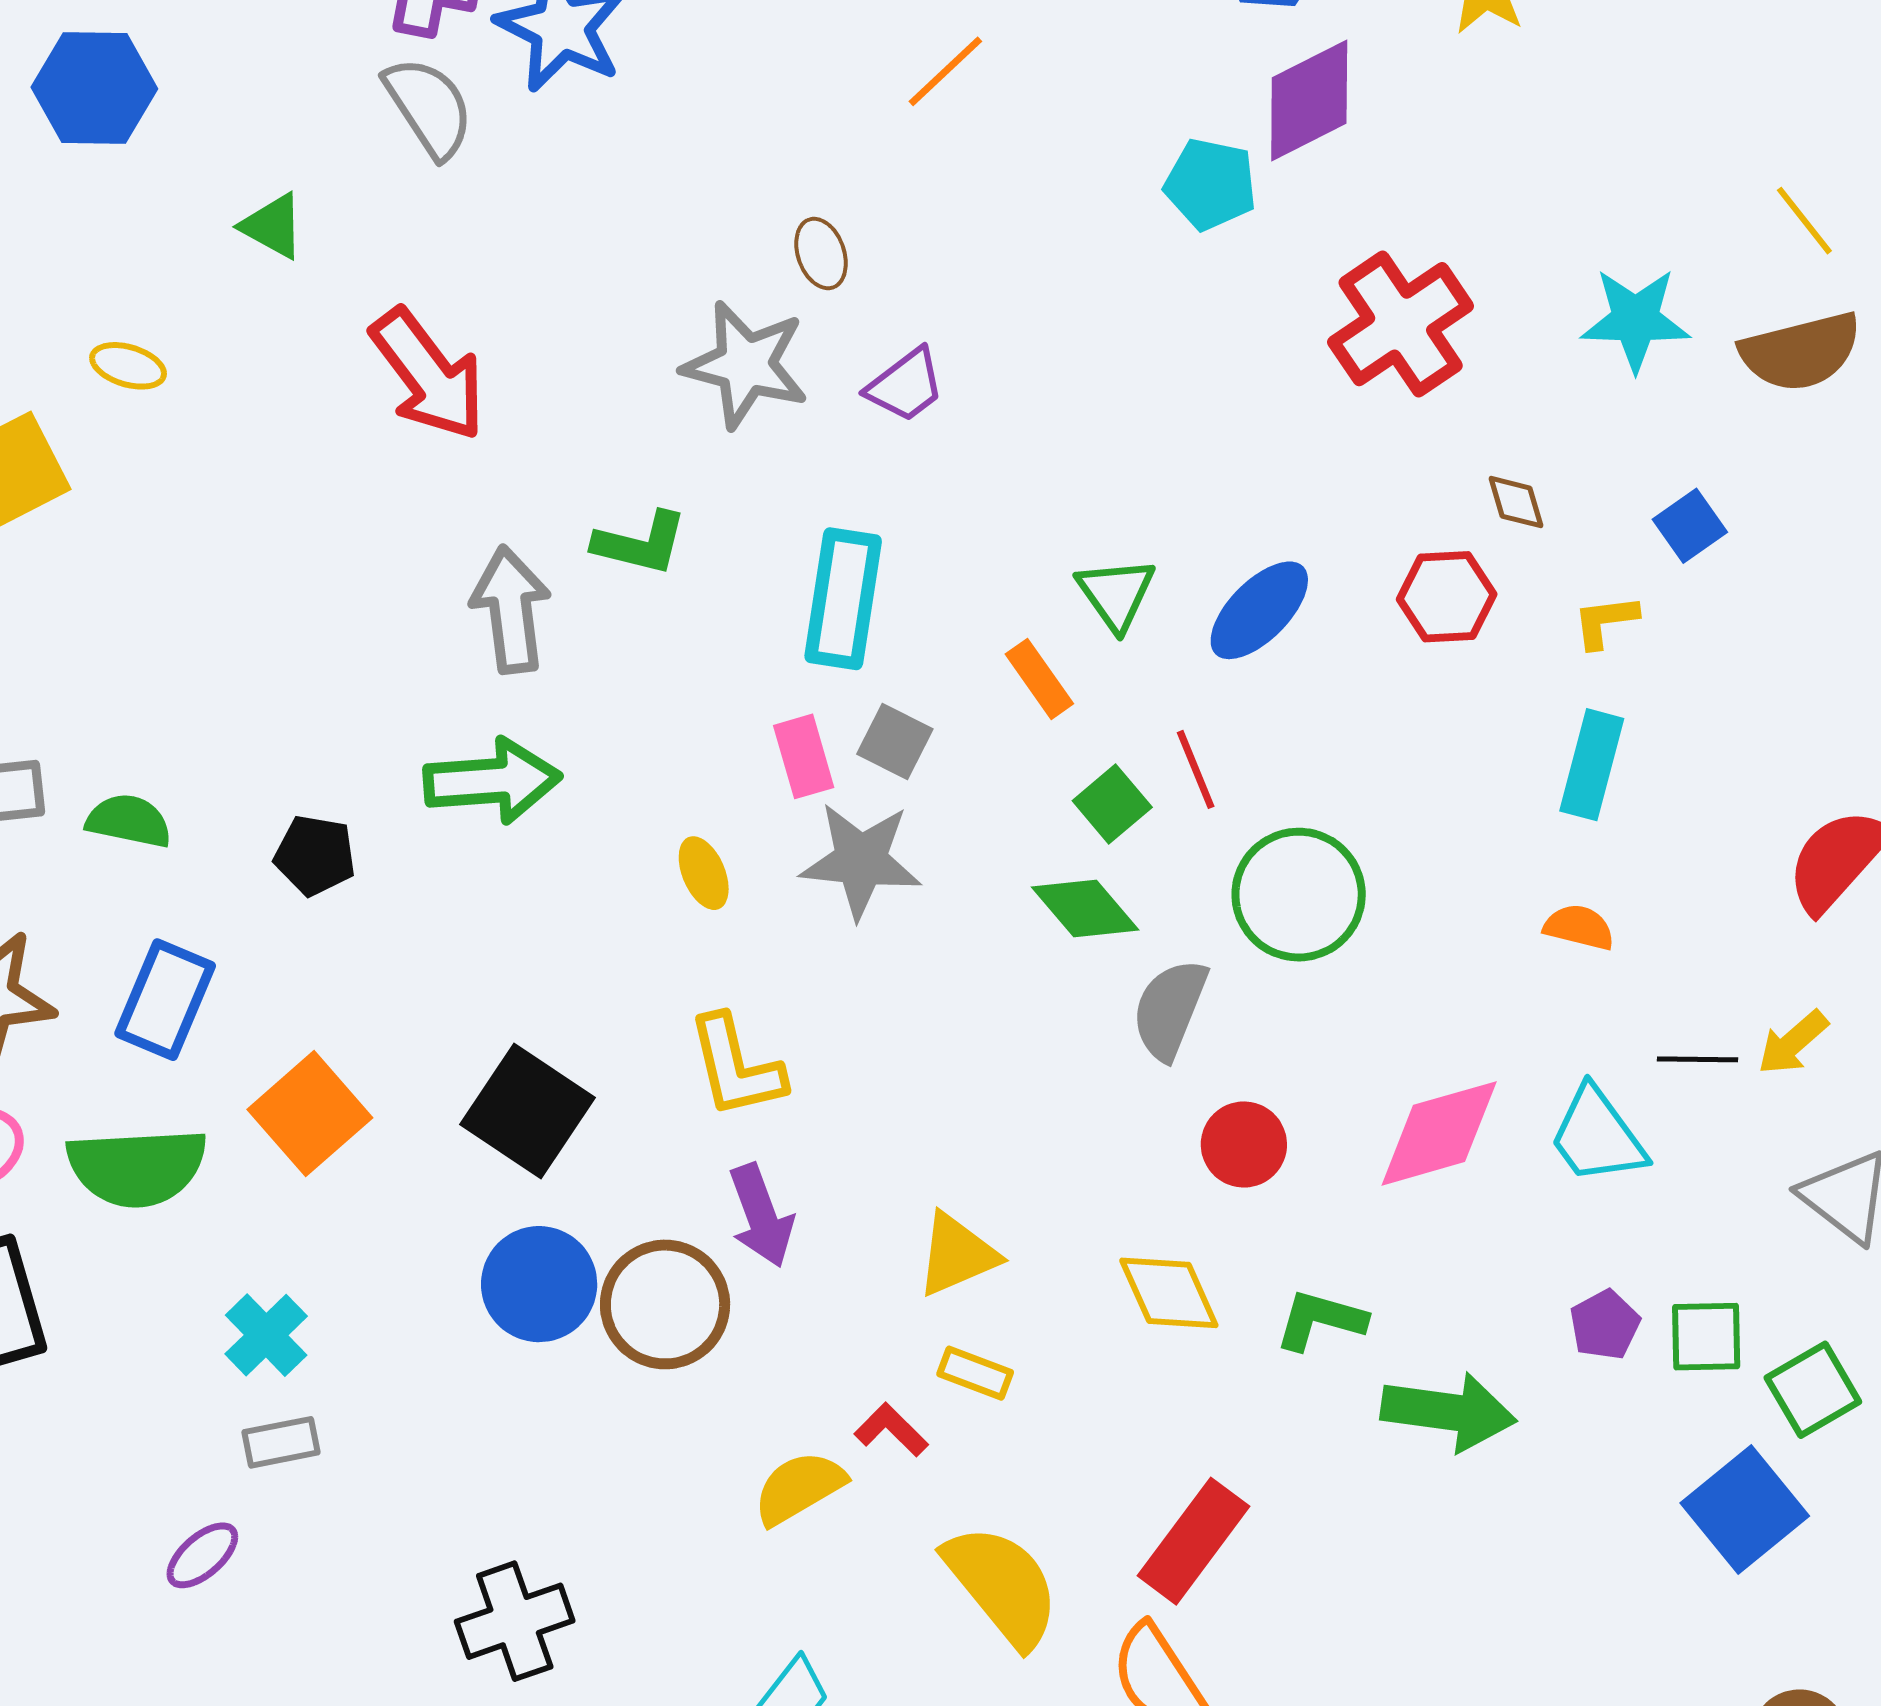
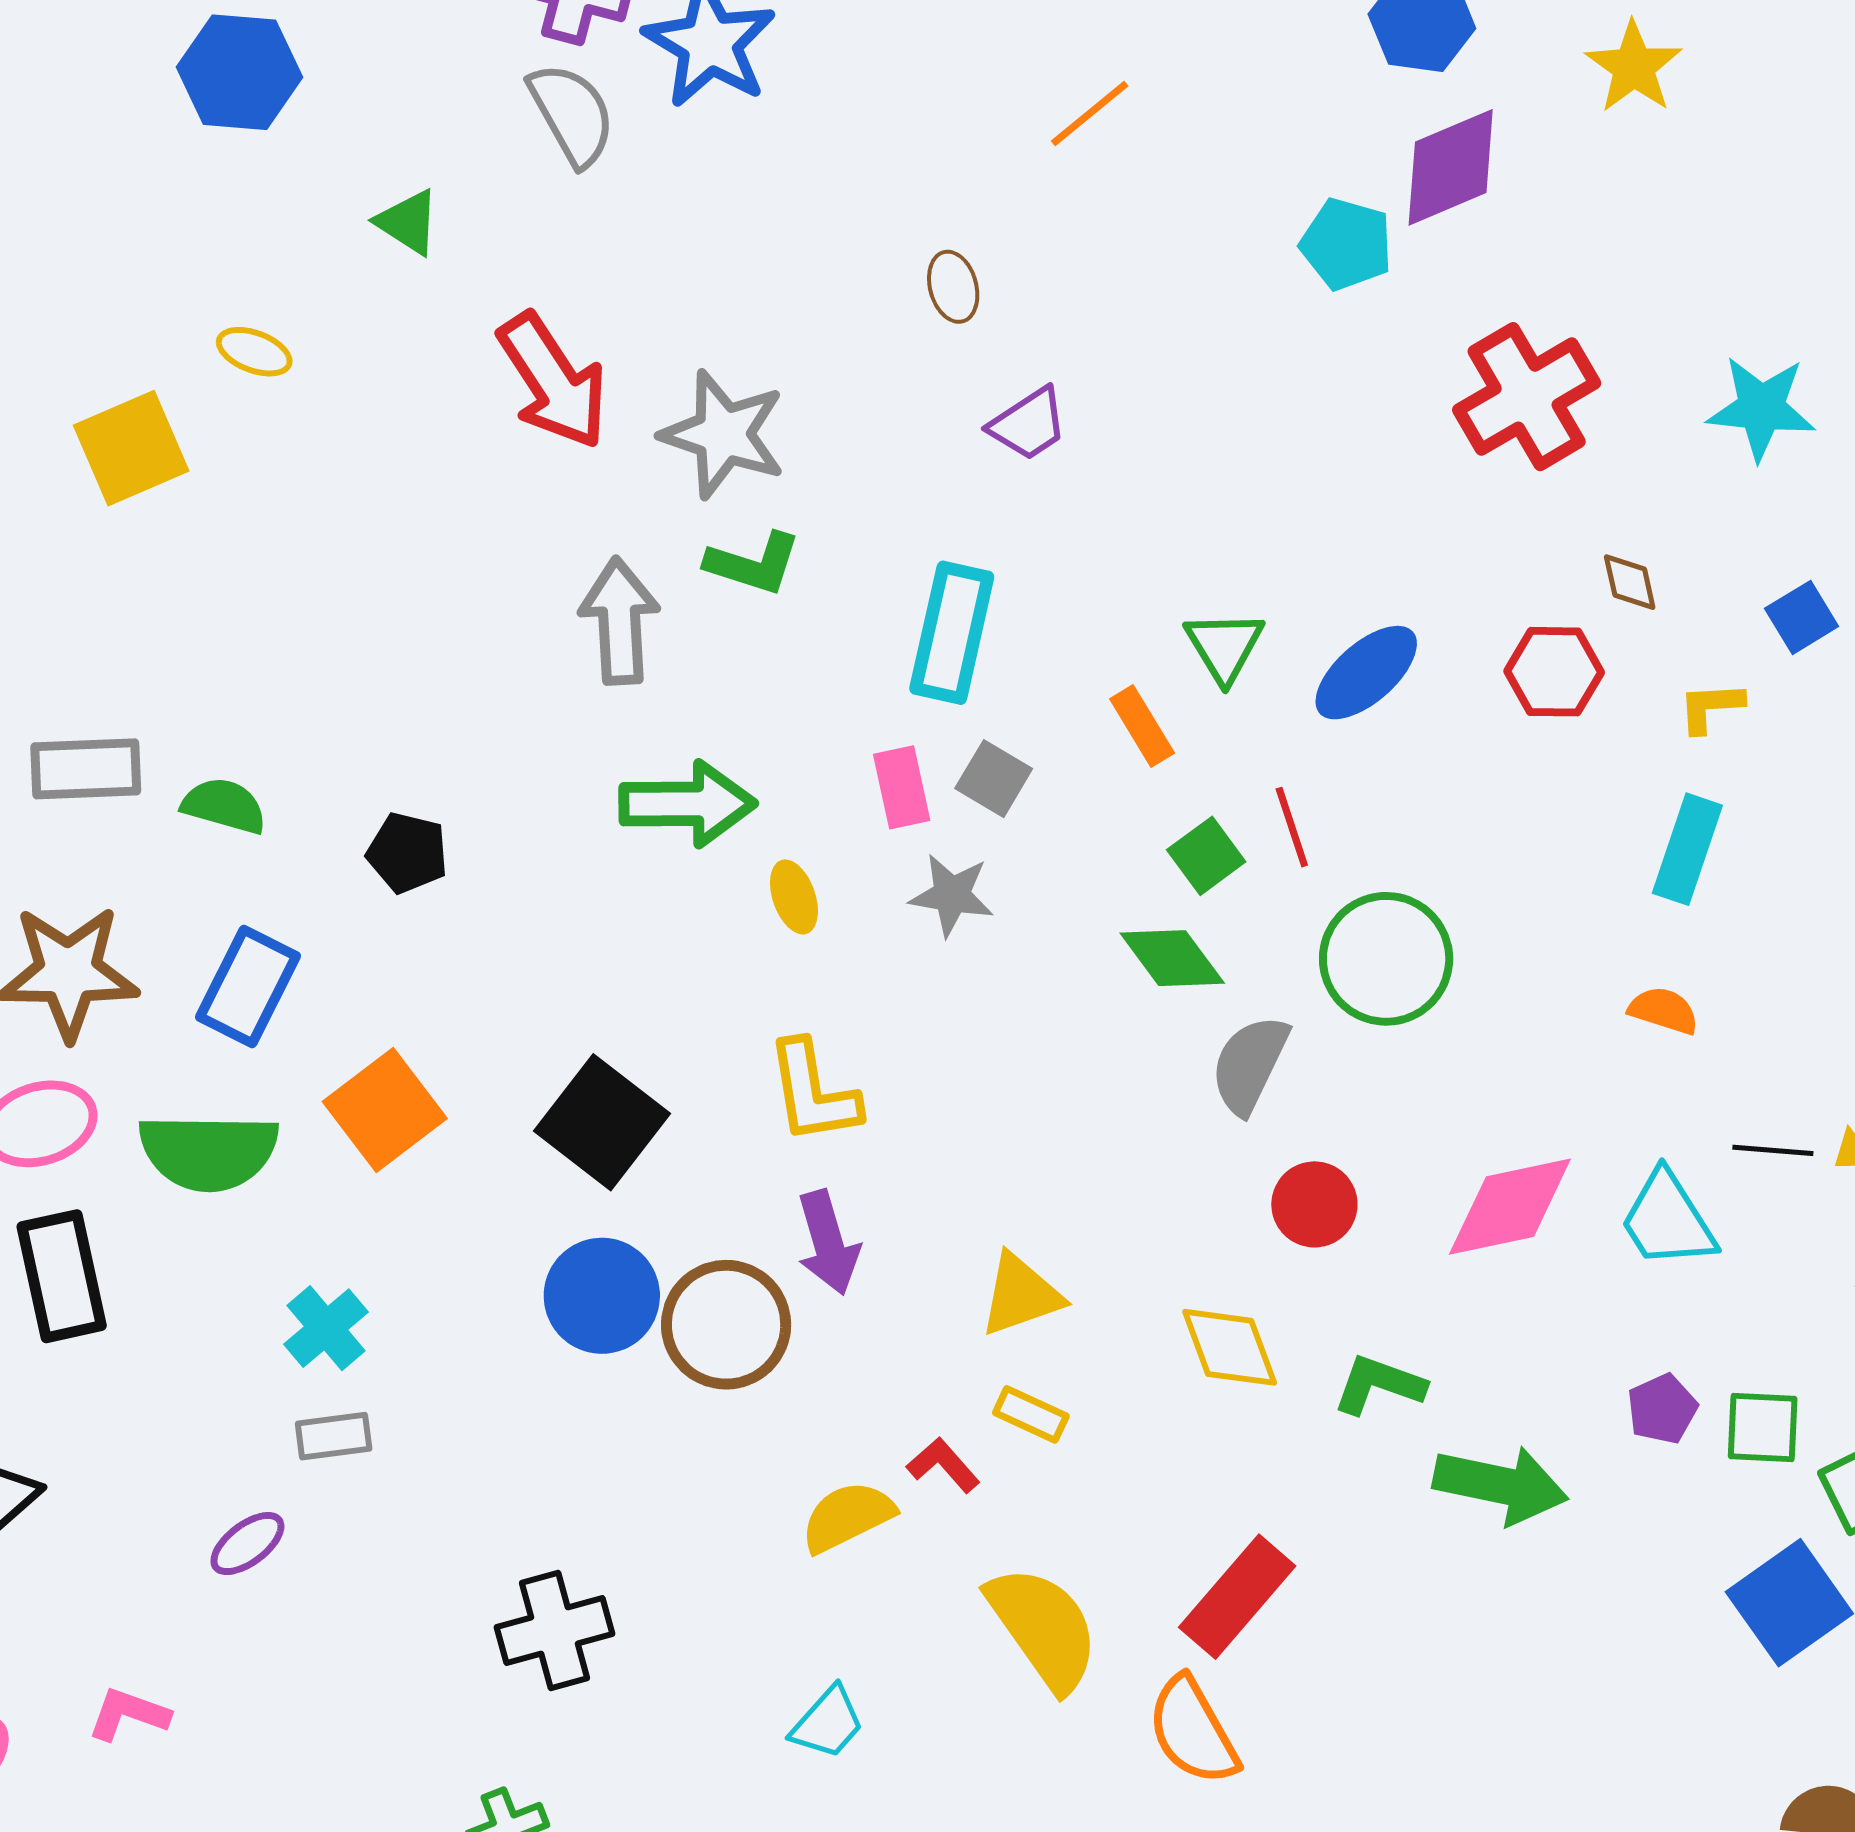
gray star: (745, 365) -> (723, 434), moved
green arrow: (492, 781) -> (687, 804), moved
gray star: (861, 860) -> (952, 895), size x0.7

